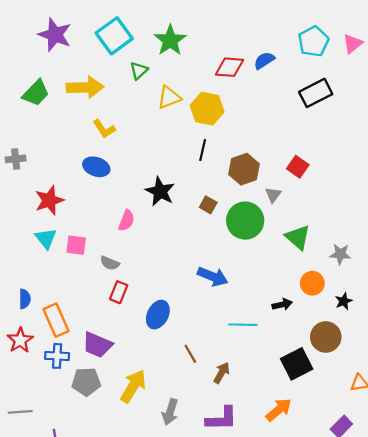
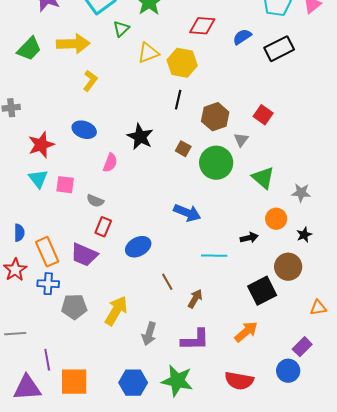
blue semicircle: (264, 60) -> (242, 37), moved
yellow L-shape: (104, 129) -> (90, 81), turned -110
blue ellipse: (96, 167) -> (84, 130), moved
blue ellipse: (158, 315) -> (138, 247), turned 35
purple trapezoid: (97, 345) -> (84, 255), moved

